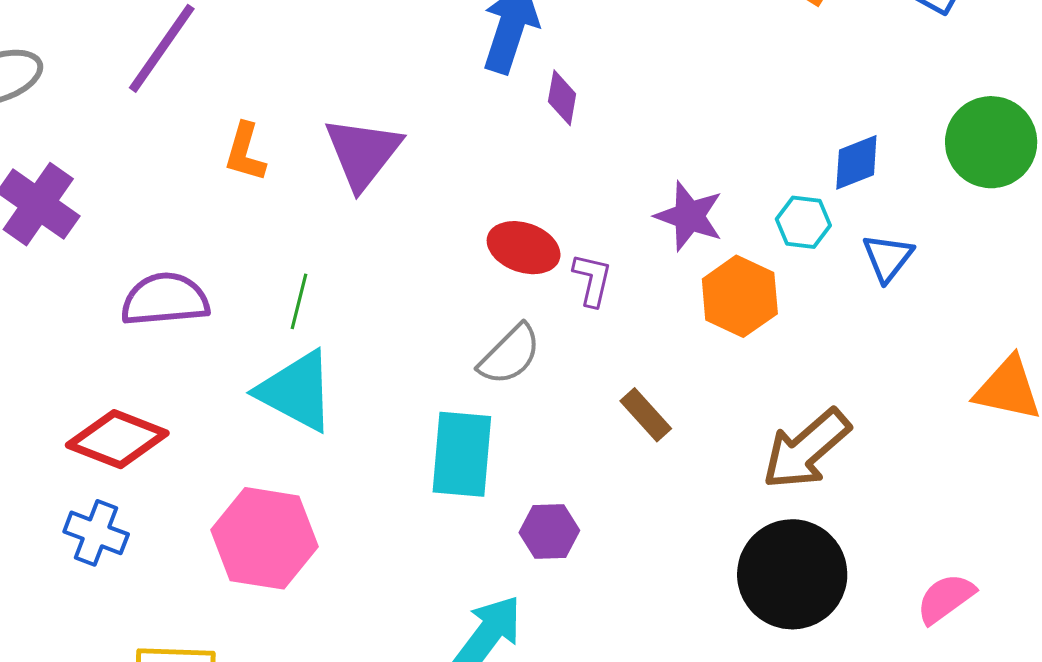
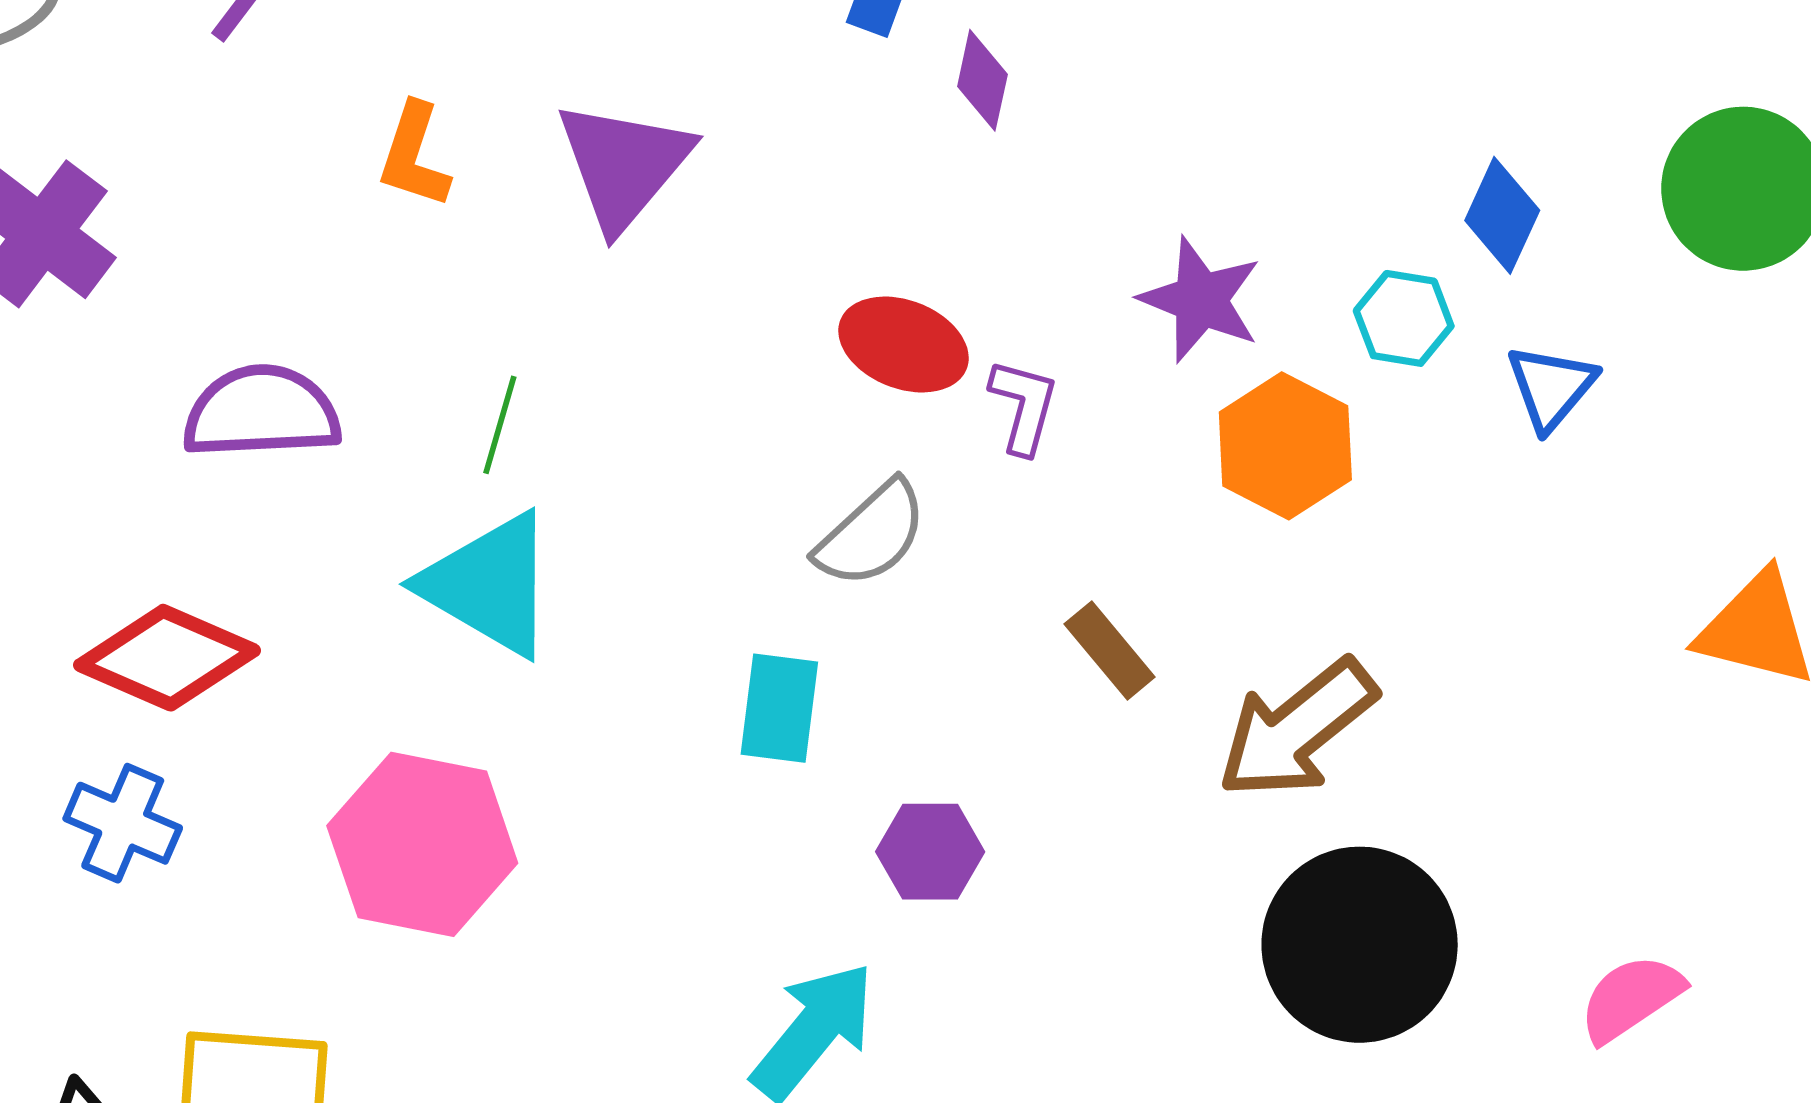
blue diamond: (856, 162) -> (1502, 215), turned -46
brown arrow: (806, 449) -> (1297, 729), moved
cyan rectangle: (462, 454) -> (779, 708), size x0.7

